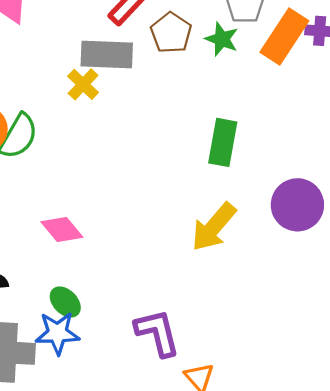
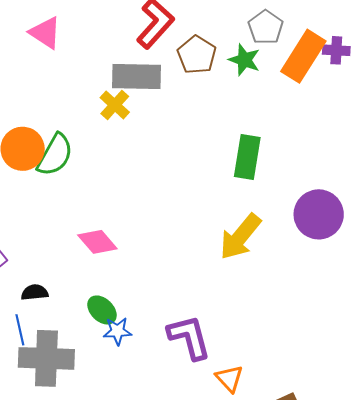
blue star: (57, 333) -> (117, 331), moved, size x0.7

